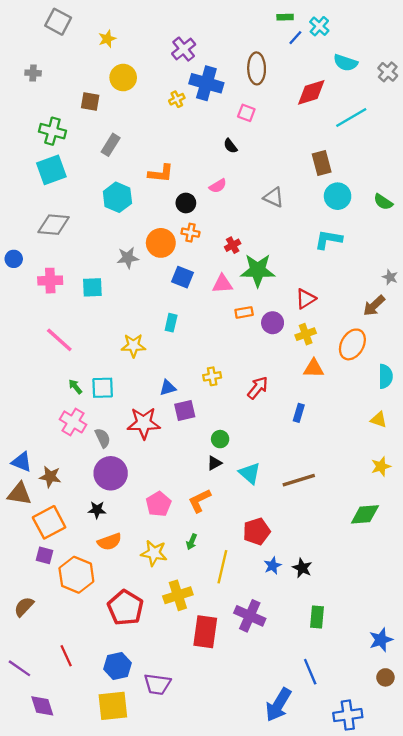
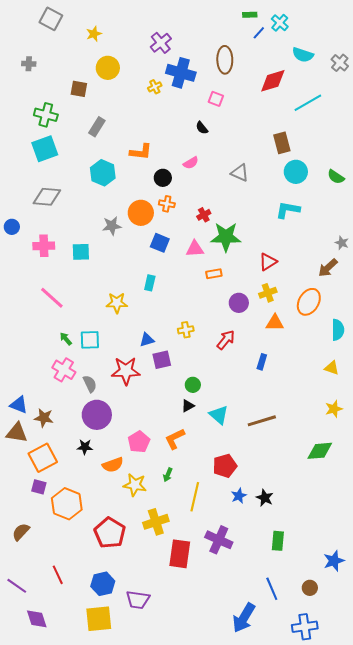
purple circle: (273, 323) -> (239, 303), moved
orange semicircle: (109, 542) -> (113, 465), moved
brown circle: (385, 677) -> (310, 588), moved

